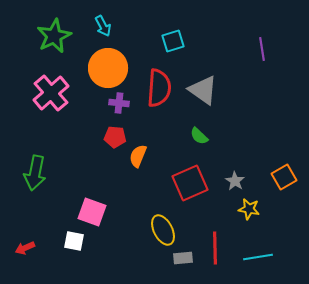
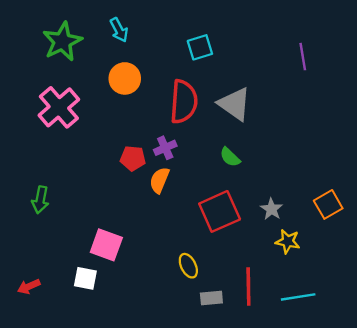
orange circle: (108, 68) -> (125, 78), size x0.7
purple cross: (119, 103) -> (165, 148), moved, turned -30
green arrow: (35, 173) -> (40, 200), size x0.7
yellow ellipse: (163, 230) -> (188, 266), size x0.7

